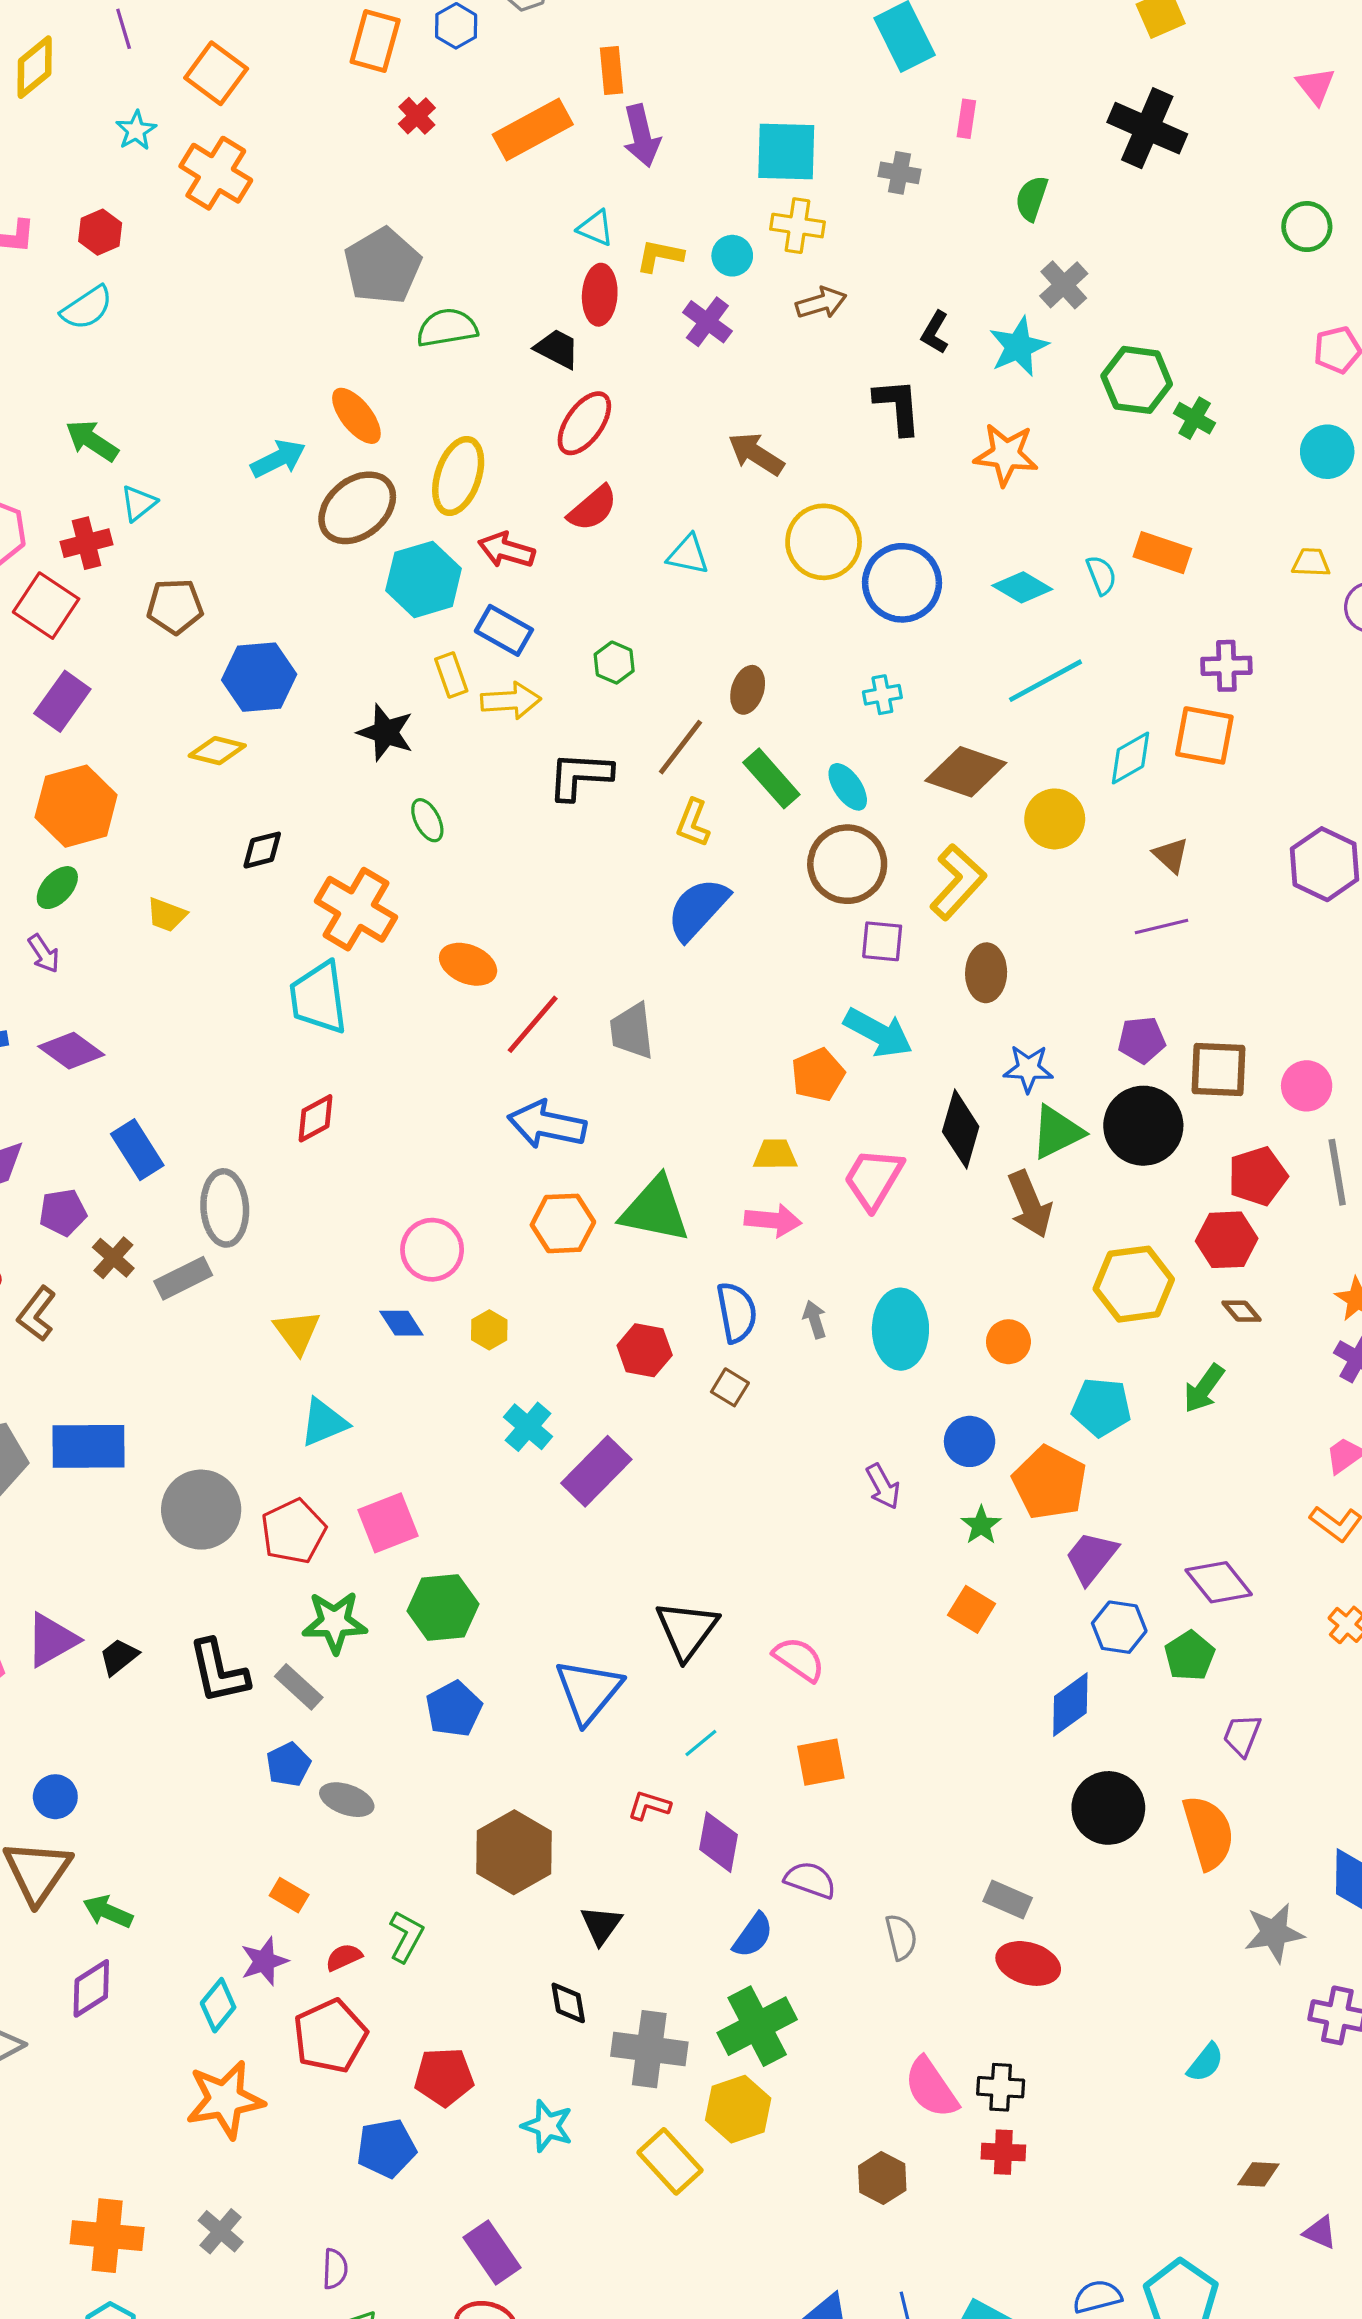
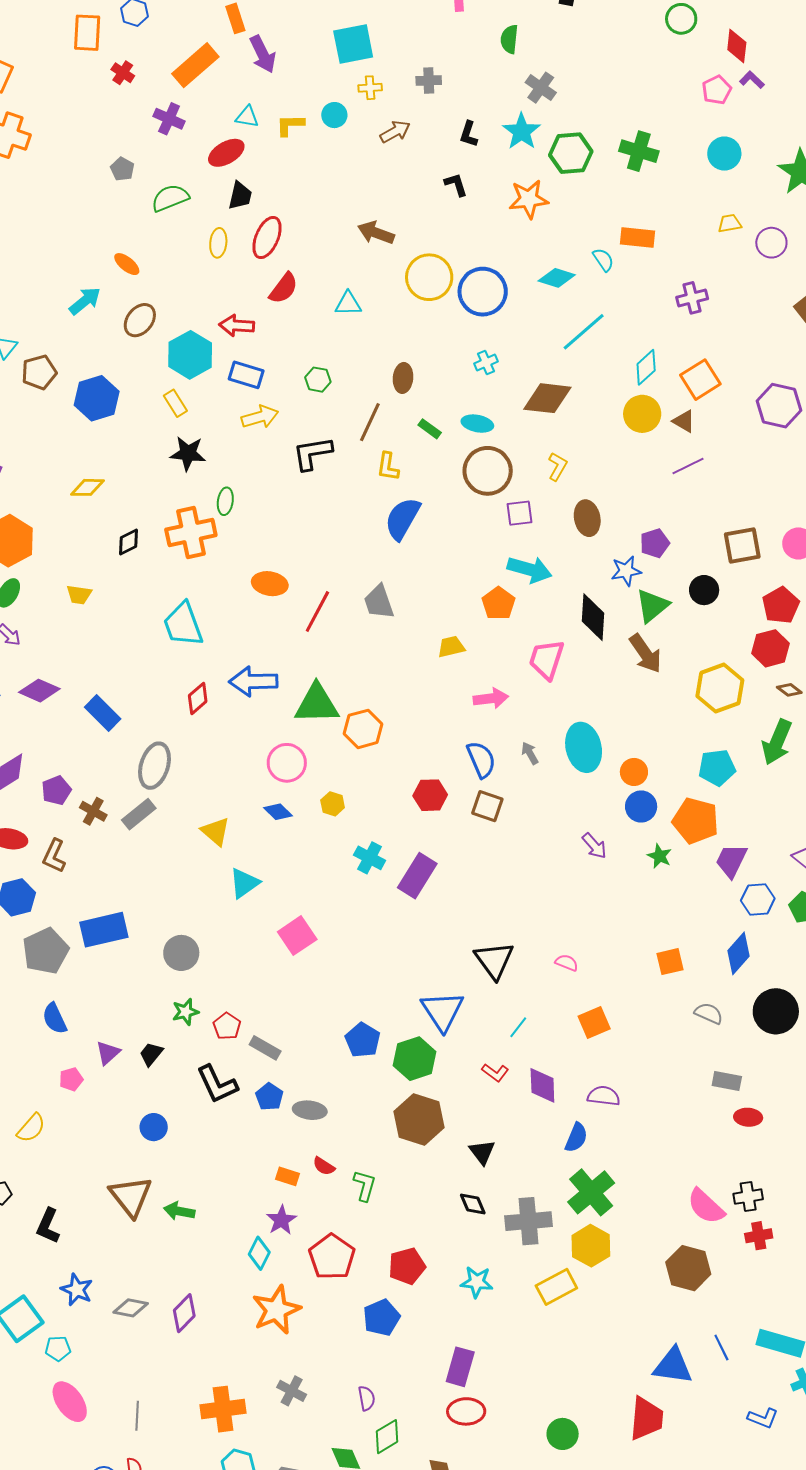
gray cross: (900, 173) -> (429, 81), moved
yellow cross: (797, 226) -> (370, 88), size x0.7
gray pentagon: (383, 266) -> (122, 169), size x0.5
red ellipse: (600, 295) -> (226, 153), moved, turned 69
purple cross: (707, 322) -> (169, 119), moved
black trapezoid: (557, 349) -> (240, 196), turned 88
green hexagon: (1137, 380) -> (571, 153), moved
black L-shape: (898, 406) -> (456, 184), size x0.7
orange ellipse: (356, 416) -> (127, 264), size x0.7
green cross: (1195, 418) -> (639, 151), size x1.5
yellow ellipse: (458, 476) -> (218, 243), moved, size x0.6
brown ellipse: (357, 508) -> (140, 320), size x0.7
brown pentagon: (175, 606) -> (39, 372), moved
yellow rectangle: (451, 675) -> (175, 403), moved
blue hexagon: (259, 677) -> (97, 398), moved
orange square: (1204, 735) -> (700, 380), moved, turned -30
green rectangle: (771, 778) -> (430, 429), size x0.6
cyan ellipse: (848, 787) -> (477, 424), turned -32
yellow circle: (1055, 819) -> (642, 414), moved
green ellipse: (427, 820) -> (225, 501), turned 48
yellow L-shape: (958, 882) -> (558, 467), size x0.6
orange cross: (356, 909) -> (191, 532), moved, turned -30
purple pentagon: (1142, 1040) -> (655, 543), moved
blue arrow: (547, 1125) -> (253, 681), moved
black circle: (1143, 1126) -> (704, 590), size x0.6
blue rectangle: (137, 1150) -> (103, 713), moved
yellow trapezoid: (775, 1155) -> (451, 647), moved
gray ellipse: (225, 1208) -> (154, 766), turned 33
green triangle: (655, 1210) -> (317, 704), moved
orange circle: (1008, 1342) -> (634, 772), moved
brown square: (730, 1387) -> (487, 806), size x1.4
green arrow: (1204, 1388) -> (777, 742), size x1.4
gray circle: (201, 1510) -> (181, 953), size x0.7
red pentagon: (293, 1531) -> (227, 1026), moved, size x0.7
green hexagon: (443, 1607) -> (415, 1059), moved
orange square: (972, 1609) -> (670, 962), moved, turned -32
green star: (335, 1622) -> (186, 1012), moved, size x0.7
purple triangle: (52, 1640) -> (108, 1053), size x0.7
pink semicircle: (799, 1659) -> (567, 963), size x0.7
black L-shape: (219, 1671) -> (217, 1084), moved
blue circle: (55, 1797) -> (154, 1127), moved
red L-shape: (649, 1806) -> (495, 1073), turned -148
gray semicircle: (901, 1937) -> (709, 1013), moved, turned -40
red semicircle: (344, 1957) -> (324, 1166), moved, turned -110
red ellipse: (1028, 1963) -> (748, 1117), size x0.7
purple diamond: (91, 1988) -> (184, 1313), moved
yellow rectangle: (670, 2161) -> (556, 1287), turned -63
brown hexagon: (882, 2178) -> (688, 1268), size x1.4
purple rectangle: (492, 2252) -> (460, 1367), turned 63

